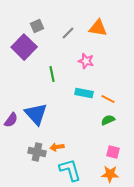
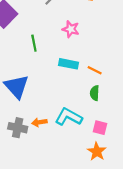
green semicircle: (108, 120) -> (95, 93), turned -64
cyan L-shape: (70, 170) -> (69, 117), moved, turned -45
orange star: (110, 174) -> (97, 152), turned 30

